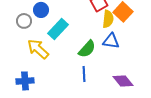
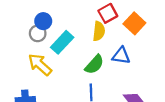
yellow semicircle: (108, 19) -> (99, 31), moved
gray circle: (24, 21) -> (38, 33), moved

